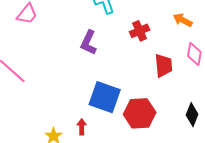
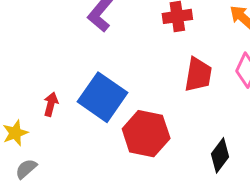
red arrow: (82, 127) -> (51, 104), moved

